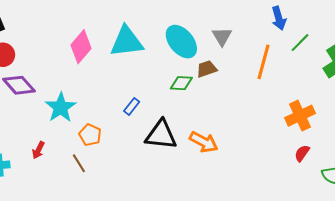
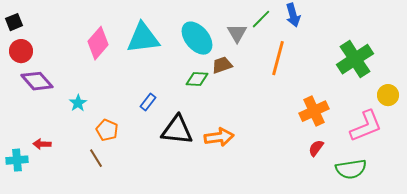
green line: (300, 43) -> (261, 19), moved
cyan star: (61, 107) -> (78, 103), size x0.6
orange arrow: (204, 142) -> (219, 137), turned -36
red arrow: (38, 150) -> (42, 144), moved, turned 66

